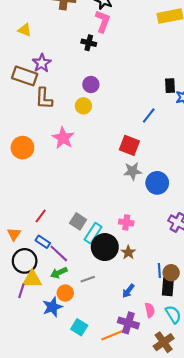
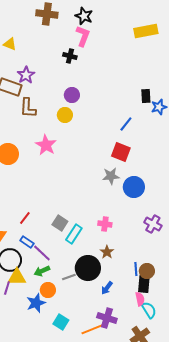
red square: (129, 145) -> (121, 152), moved
black circle: (105, 247) -> (88, 268), moved
pink semicircle: (150, 310) -> (140, 299), moved

